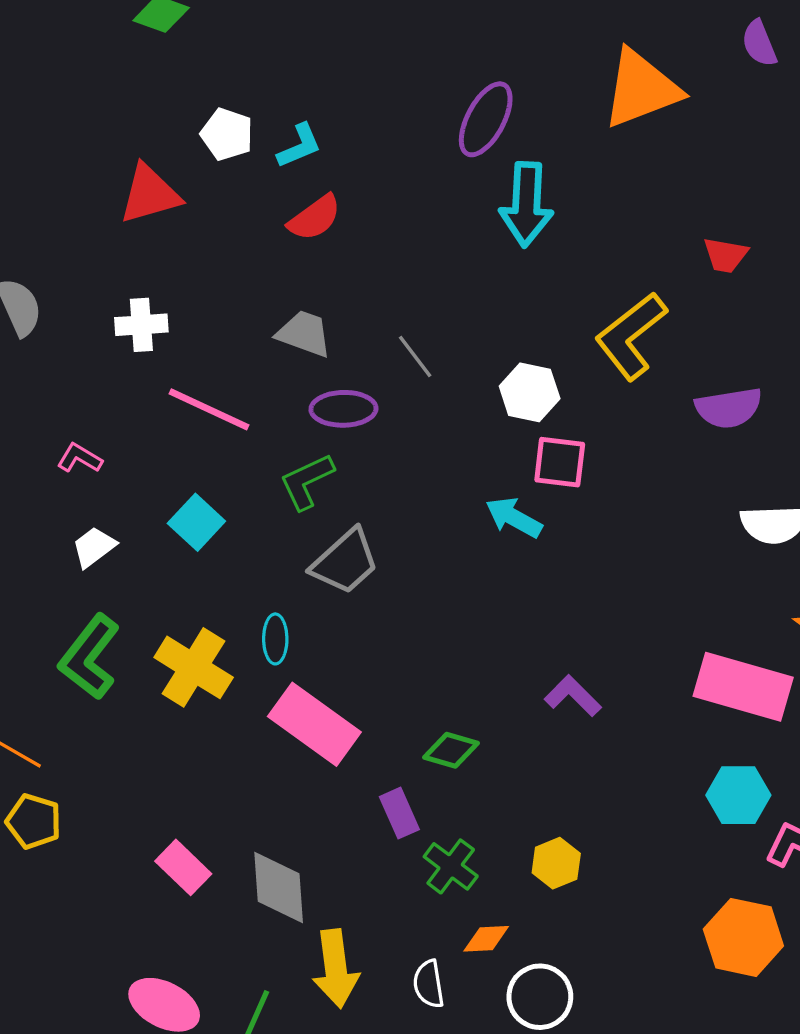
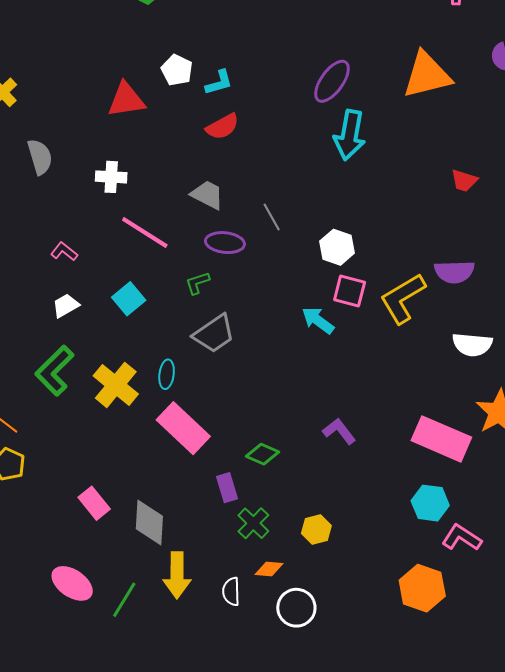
yellow L-shape: (631, 336) -> (403, 298), moved
green L-shape: (307, 481) -> (197, 283), size x0.7

